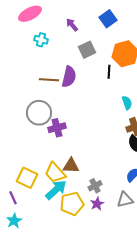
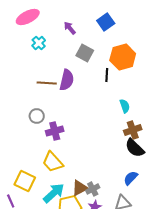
cyan cross: (41, 40) -> (39, 43), turned 32
gray square: (87, 50) -> (85, 53), turned -36
gray circle: (39, 113) -> (37, 116), size x0.6
brown triangle: (71, 166) -> (80, 188), moved, turned -30
yellow trapezoid: (55, 173) -> (53, 162), moved

